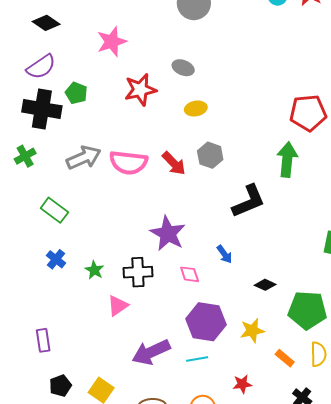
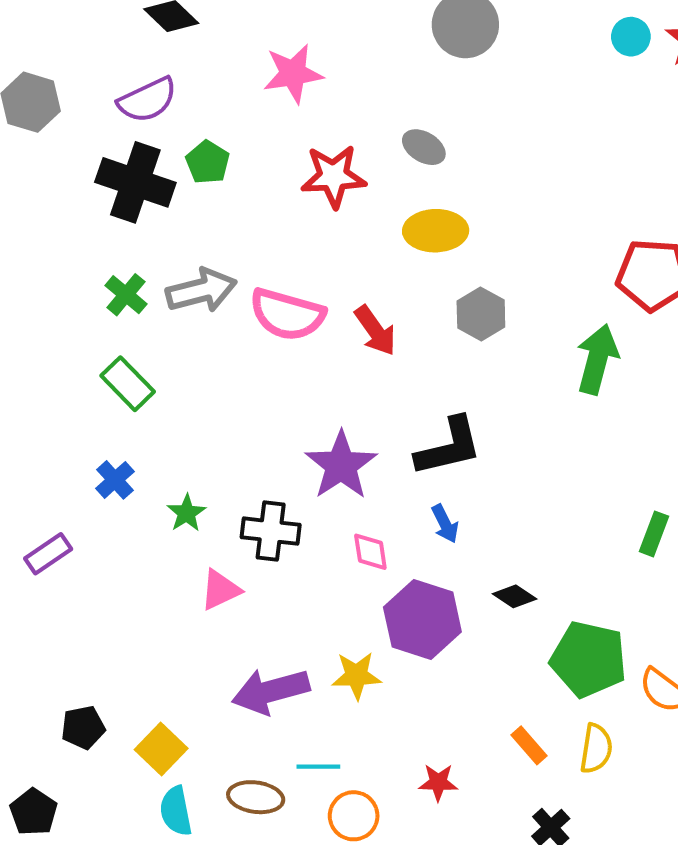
yellow ellipse: (196, 109) -> (436, 231), size x1.4
gray hexagon: (210, 155) -> (481, 314), moved
green cross: (25, 156) -> (126, 295), moved, turned -30
black L-shape: (249, 201) -> (449, 447), moved
purple hexagon: (206, 322) -> (422, 620), moved
yellow star: (252, 331) -> (356, 676), moved
purple rectangle: (43, 340) -> (48, 554), moved, turned 55
cyan line: (197, 359) -> (318, 767), moved

